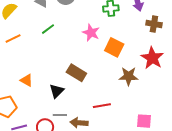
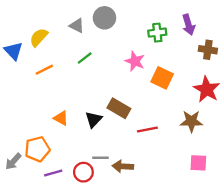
brown star: (128, 76) -> (191, 121), moved
black triangle: (57, 91) -> (94, 119), moved
red line: (102, 106) -> (147, 130), moved

